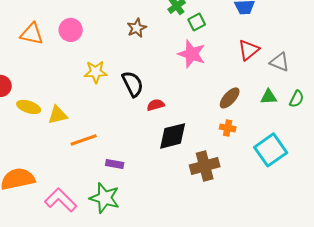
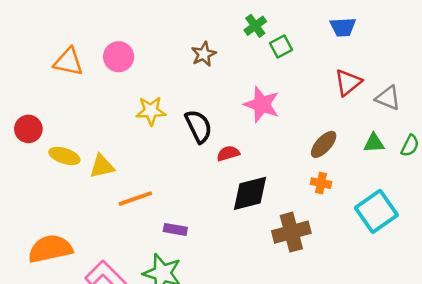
pink star: (192, 54) -> (262, 104), moved

